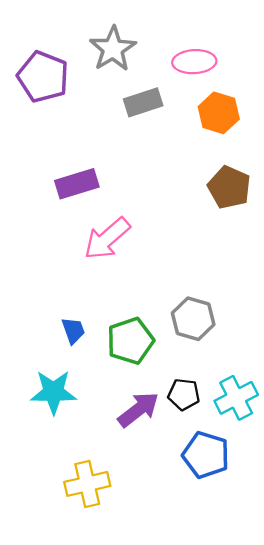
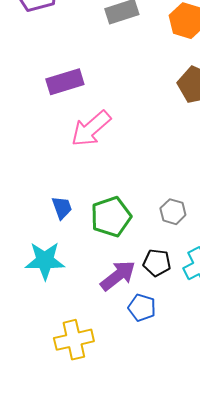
gray hexagon: (193, 319) -> (173, 212), moved, size x0.7
blue pentagon: (206, 455) -> (142, 308), moved, size x0.7

